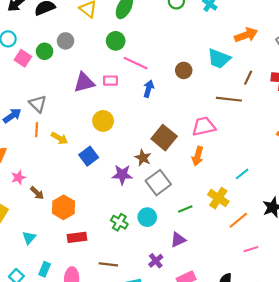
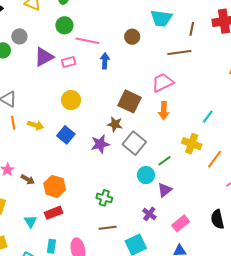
purple triangle: (84, 83) -> (44, 57), moved
cyan circle: (147, 217) -> (146, 175), moved
green cross: (119, 222) -> (104, 198), moved
red rectangle: (77, 237) -> (54, 213), moved

